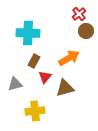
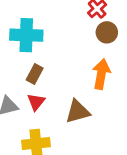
orange arrow: (69, 58) -> (101, 74), moved, turned -50
red triangle: (45, 77) -> (36, 102), moved

